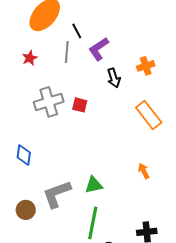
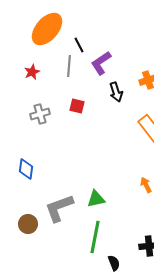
gray cross: (49, 102) -> (40, 114), moved, size x0.7
red square: (80, 105) -> (77, 106), moved

